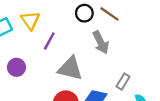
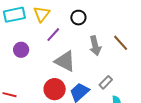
black circle: (84, 13) -> (78, 18), moved
brown line: (109, 14) -> (121, 43), moved

